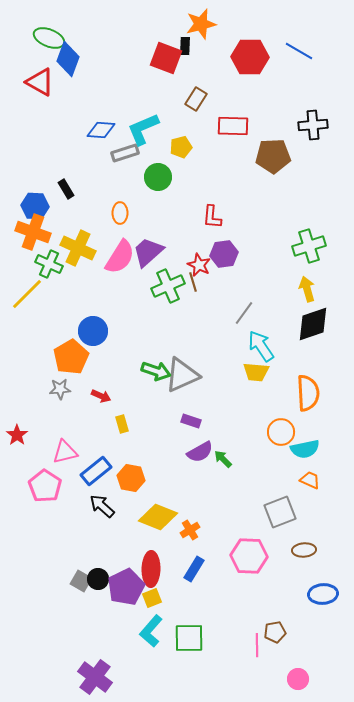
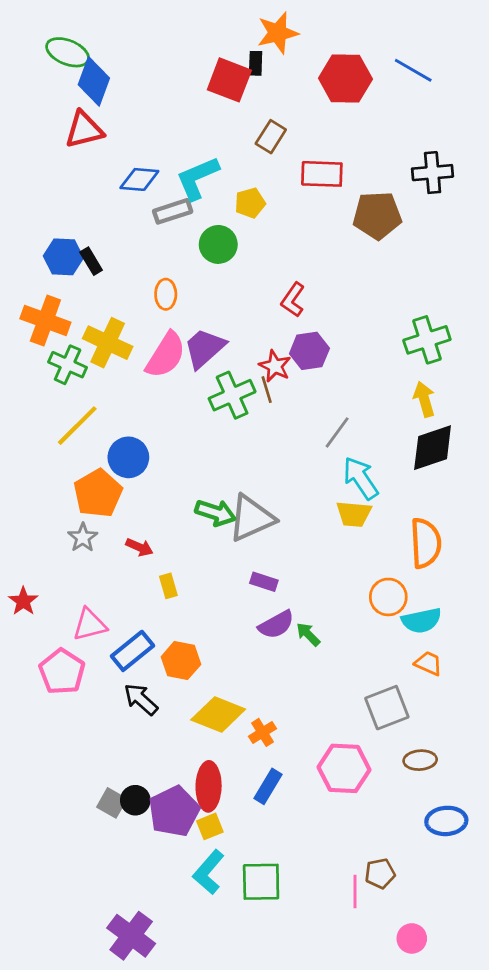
red triangle: (40, 82) -> (84, 130), moved, turned -44
blue hexagon: (35, 206) -> (63, 257), moved
red L-shape: (212, 217) -> (293, 300), turned 30
yellow line: (27, 294) -> (77, 426), moved
gray star: (60, 389) -> (83, 538), turned -30

